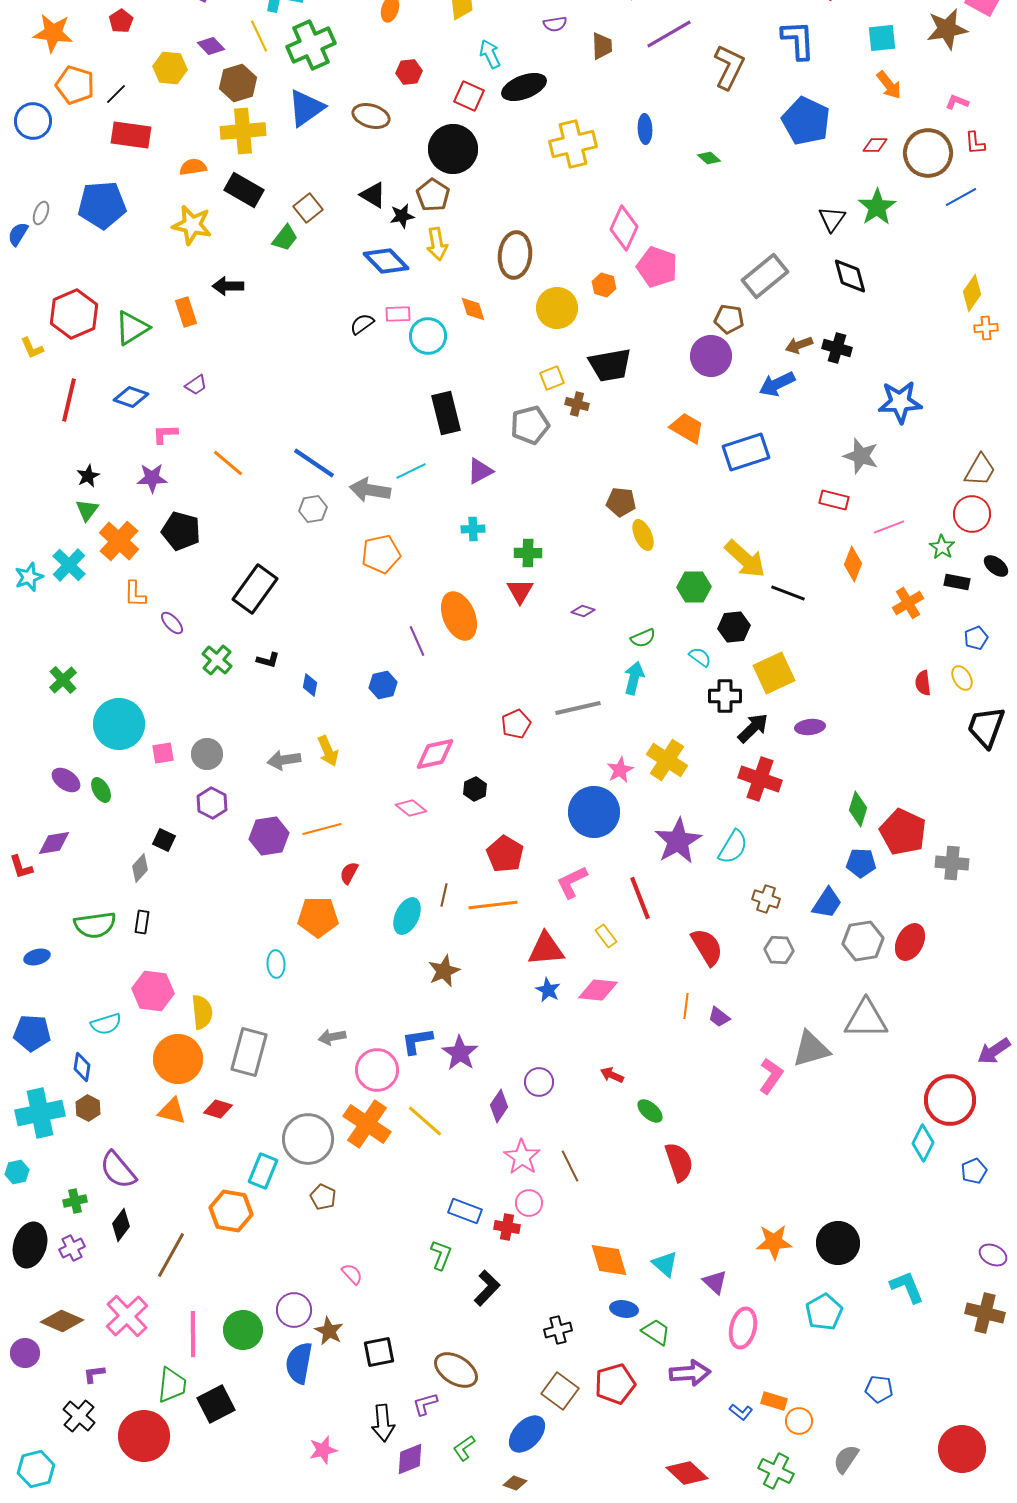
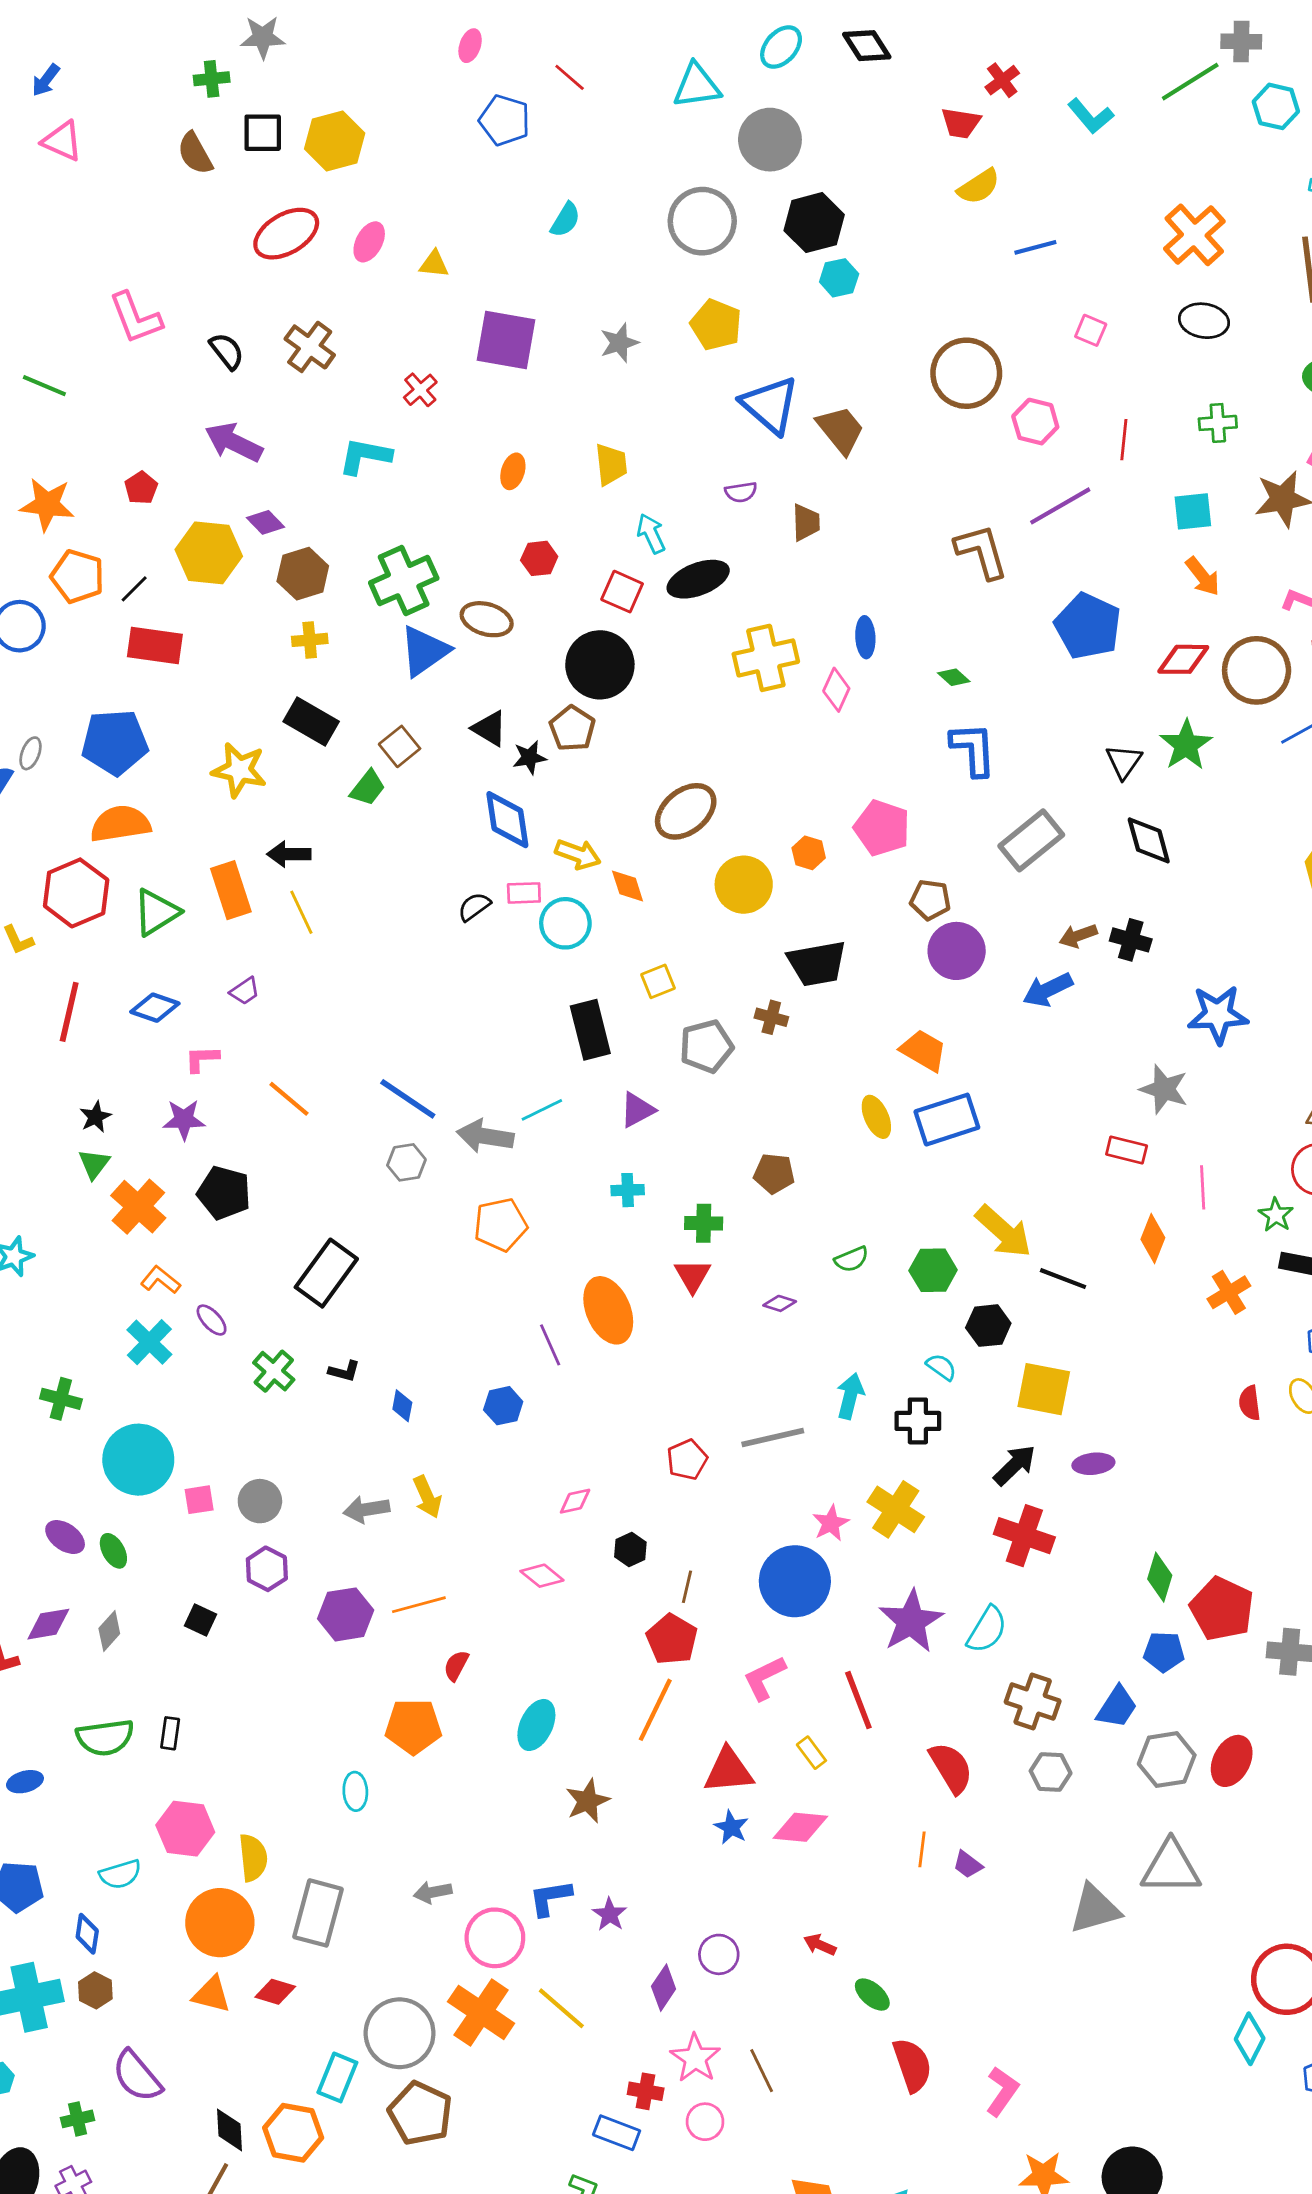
purple line: (669, 34) -> (1060, 506), moved
yellow line: (259, 36) -> (301, 912), moved
blue L-shape: (798, 40) -> (973, 749), moved
green cross: (311, 45) -> (404, 581), moved
brown L-shape: (729, 67) -> (981, 552), turned -42
yellow hexagon: (170, 68) -> (209, 553), size x1.4
blue triangle: (306, 108) -> (424, 651), moved
yellow cross: (243, 131) -> (310, 640), size x0.6
red diamond: (875, 145) -> (1183, 659), size x1.5
orange semicircle: (193, 167) -> (120, 824), moved, size x1.6
pink diamond: (624, 228) -> (836, 690), moved, size x0.7
yellow arrow: (437, 244) -> (578, 854), moved, turned -60
brown ellipse: (515, 255) -> (686, 811), turned 45
blue diamond: (386, 261) -> (507, 820), turned 36
orange rectangle: (186, 312) -> (231, 890), size x1.4
brown pentagon: (729, 319) -> (930, 900), moved
yellow square: (552, 378) -> (658, 981), moved
blue rectangle: (746, 452) -> (947, 1120), moved
brown pentagon: (621, 502) -> (774, 1173), moved
pink line: (889, 527) -> (1203, 1187), turned -72
yellow ellipse: (643, 535) -> (876, 1117), moved
cyan cross: (69, 565) -> (149, 1342), moved
orange L-shape: (135, 594) -> (160, 1280), turned 128
green semicircle: (643, 638) -> (852, 1259), moved
yellow square: (774, 673) -> (1044, 1389), turned 36
green cross: (63, 680) -> (61, 1399), turned -32
black cross: (725, 696) -> (918, 1421), moved
pink diamond: (435, 754) -> (575, 1501), size x0.6
gray diamond: (140, 868) -> (109, 1631), moved
brown line: (444, 895) -> (687, 1587), moved
brown cross: (766, 899) -> (1033, 1701), size x1.4
orange line: (493, 905) -> (655, 1710), turned -57
purple star: (460, 1053) -> (610, 1914), size x0.7
pink L-shape: (771, 1076) -> (1002, 2091), moved
brown pentagon: (323, 1197) -> (420, 2113), size x1.8
black diamond: (121, 1225) -> (230, 2130), moved, turned -40
red cross: (507, 1227) -> (646, 2091), moved

